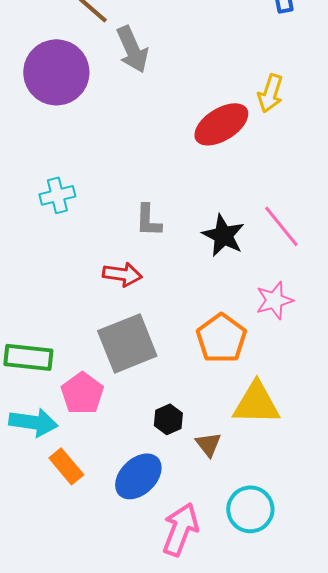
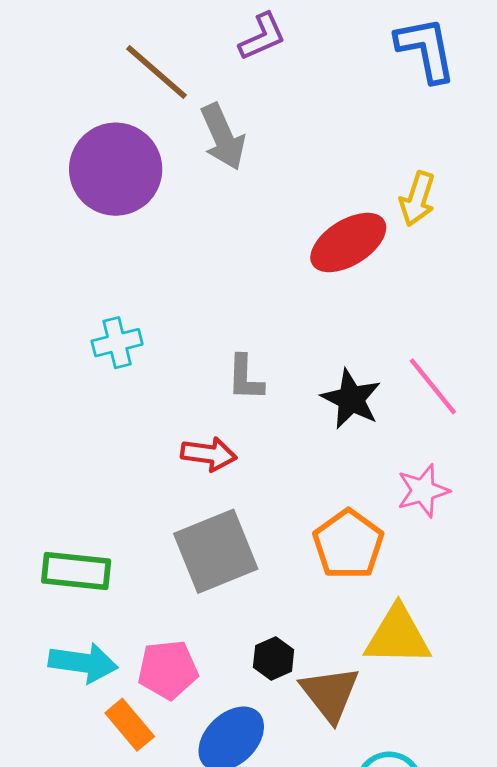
pink pentagon: (82, 393) -> (168, 670), moved, turned 30
brown triangle: (208, 444) -> (330, 694), size x1.6

